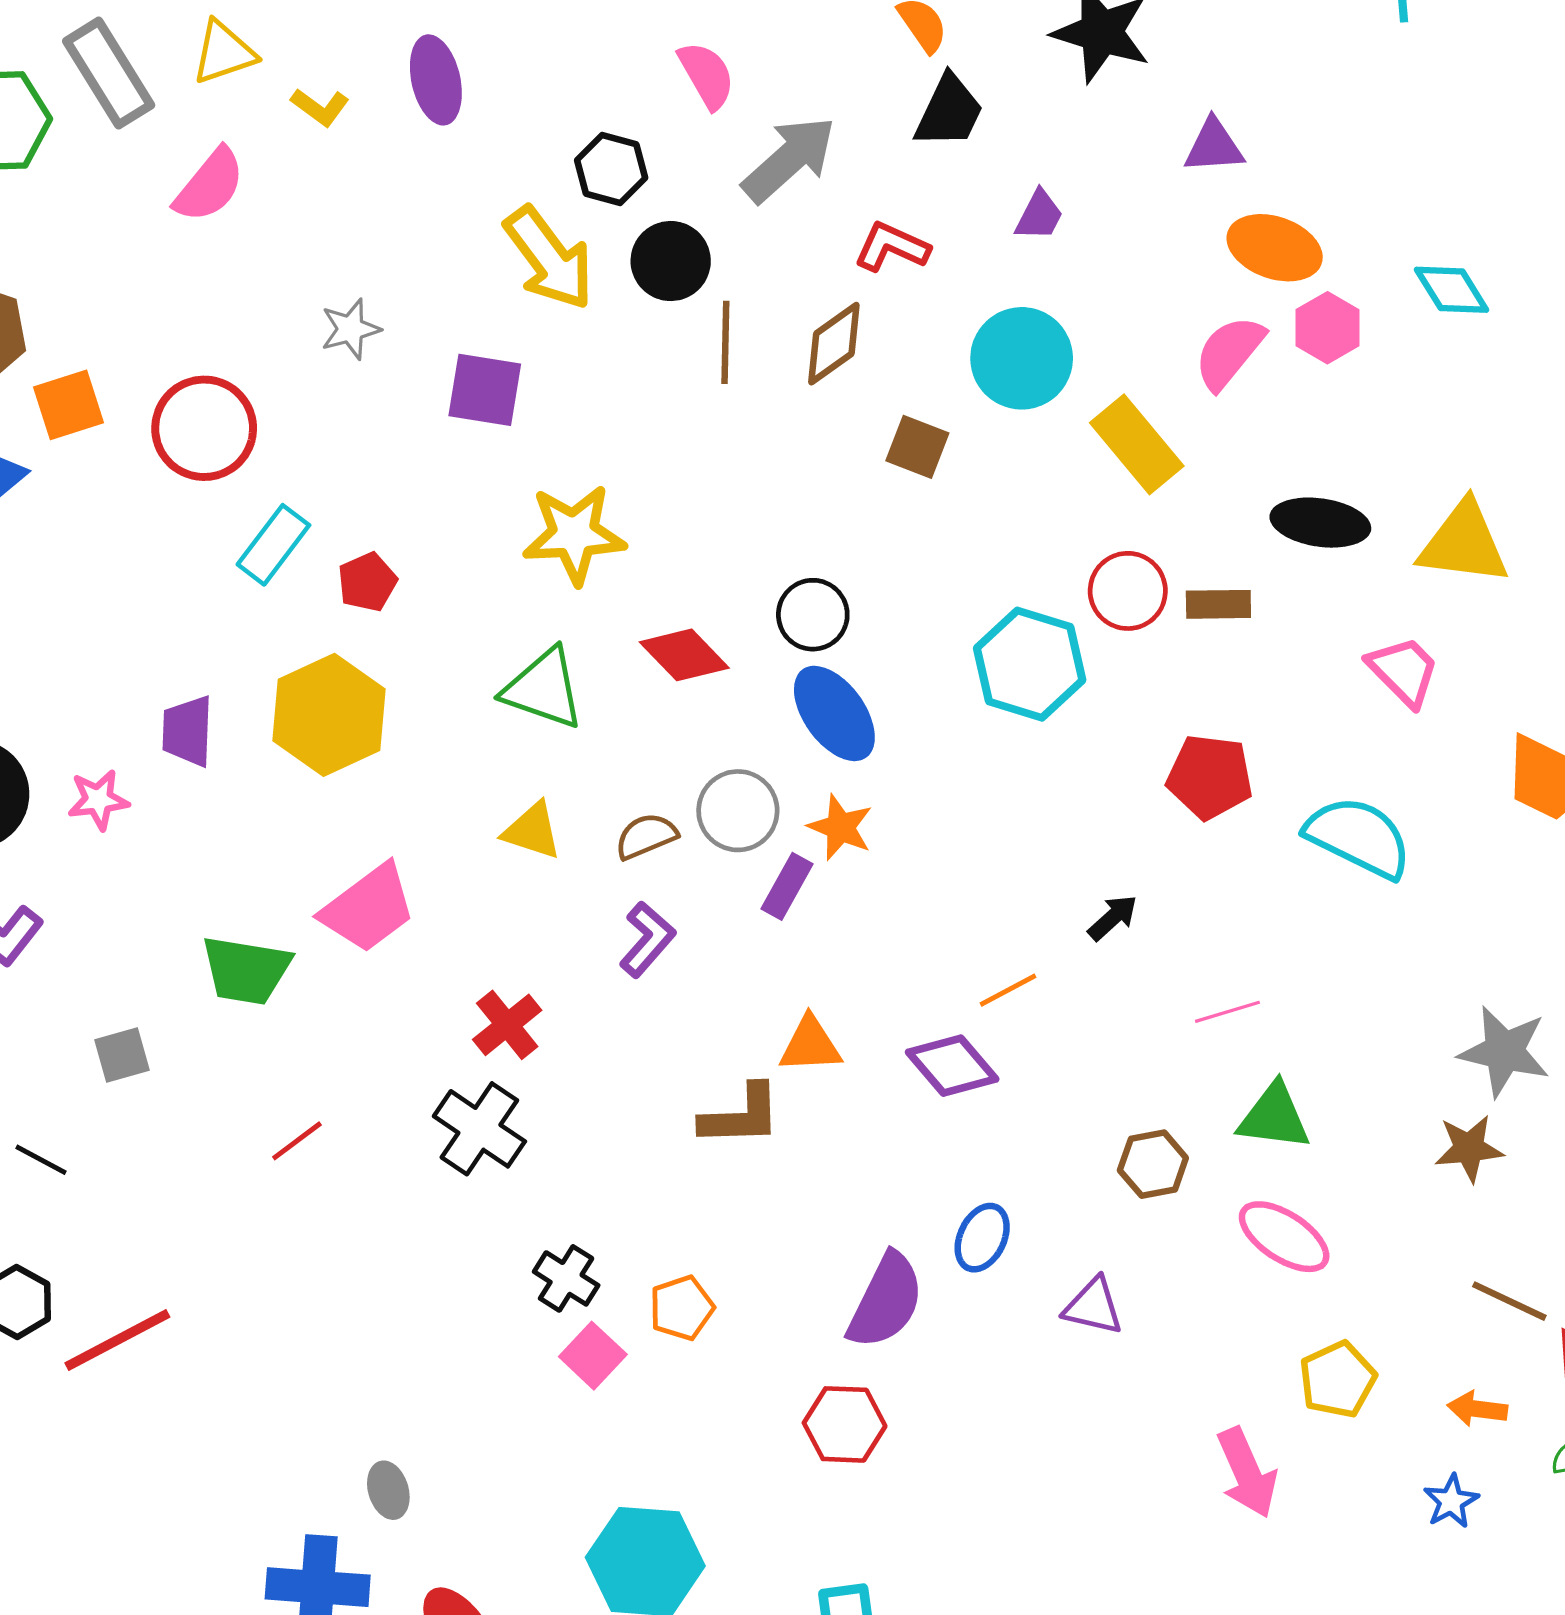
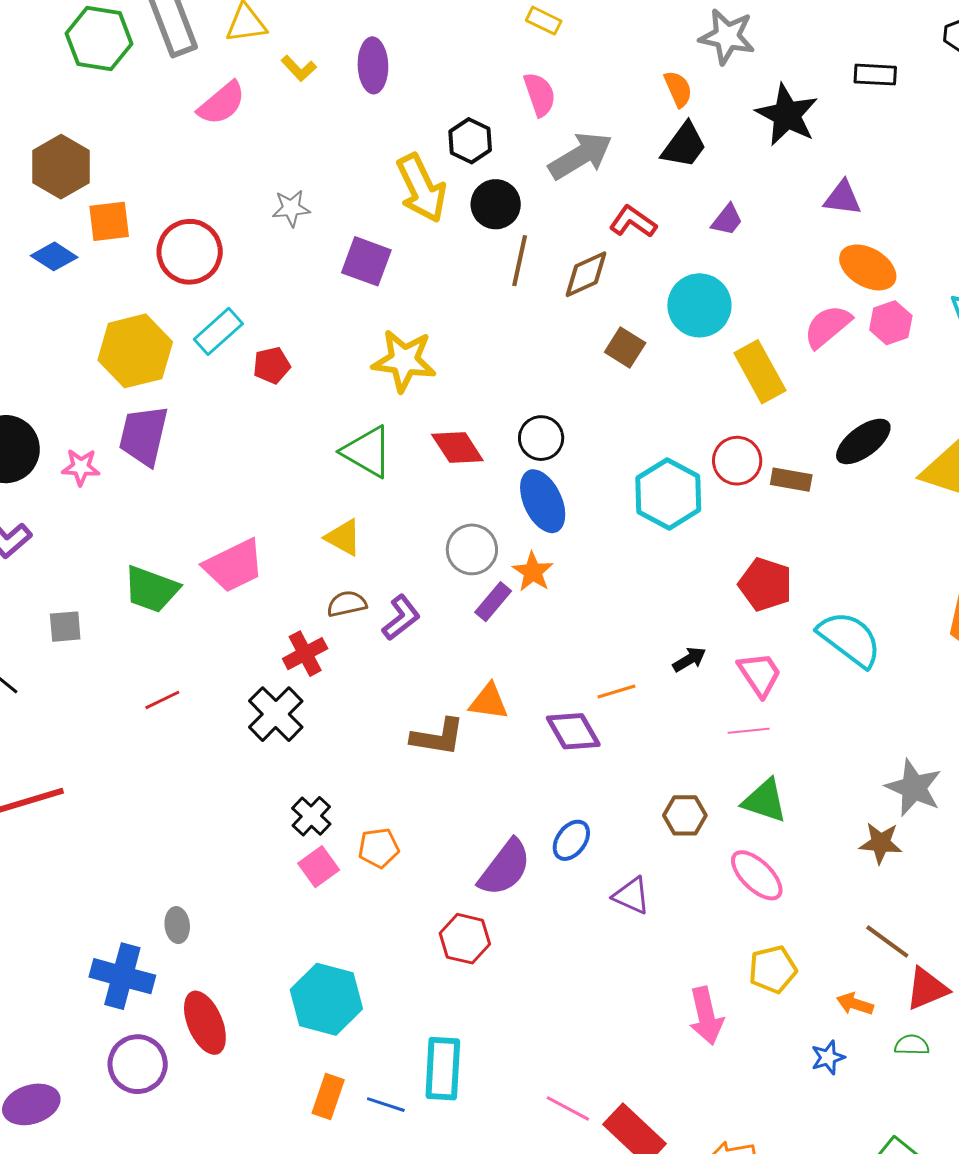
black ellipse: (1320, 523) -> (863, 441), turned -56
pink trapezoid: (1404, 671) -> (760, 674), moved
yellow hexagon: (329, 715) -> (135, 351), moved
purple trapezoid: (187, 731) -> (144, 436), size x1.4
brown semicircle: (646, 836) -> (347, 604), moved

